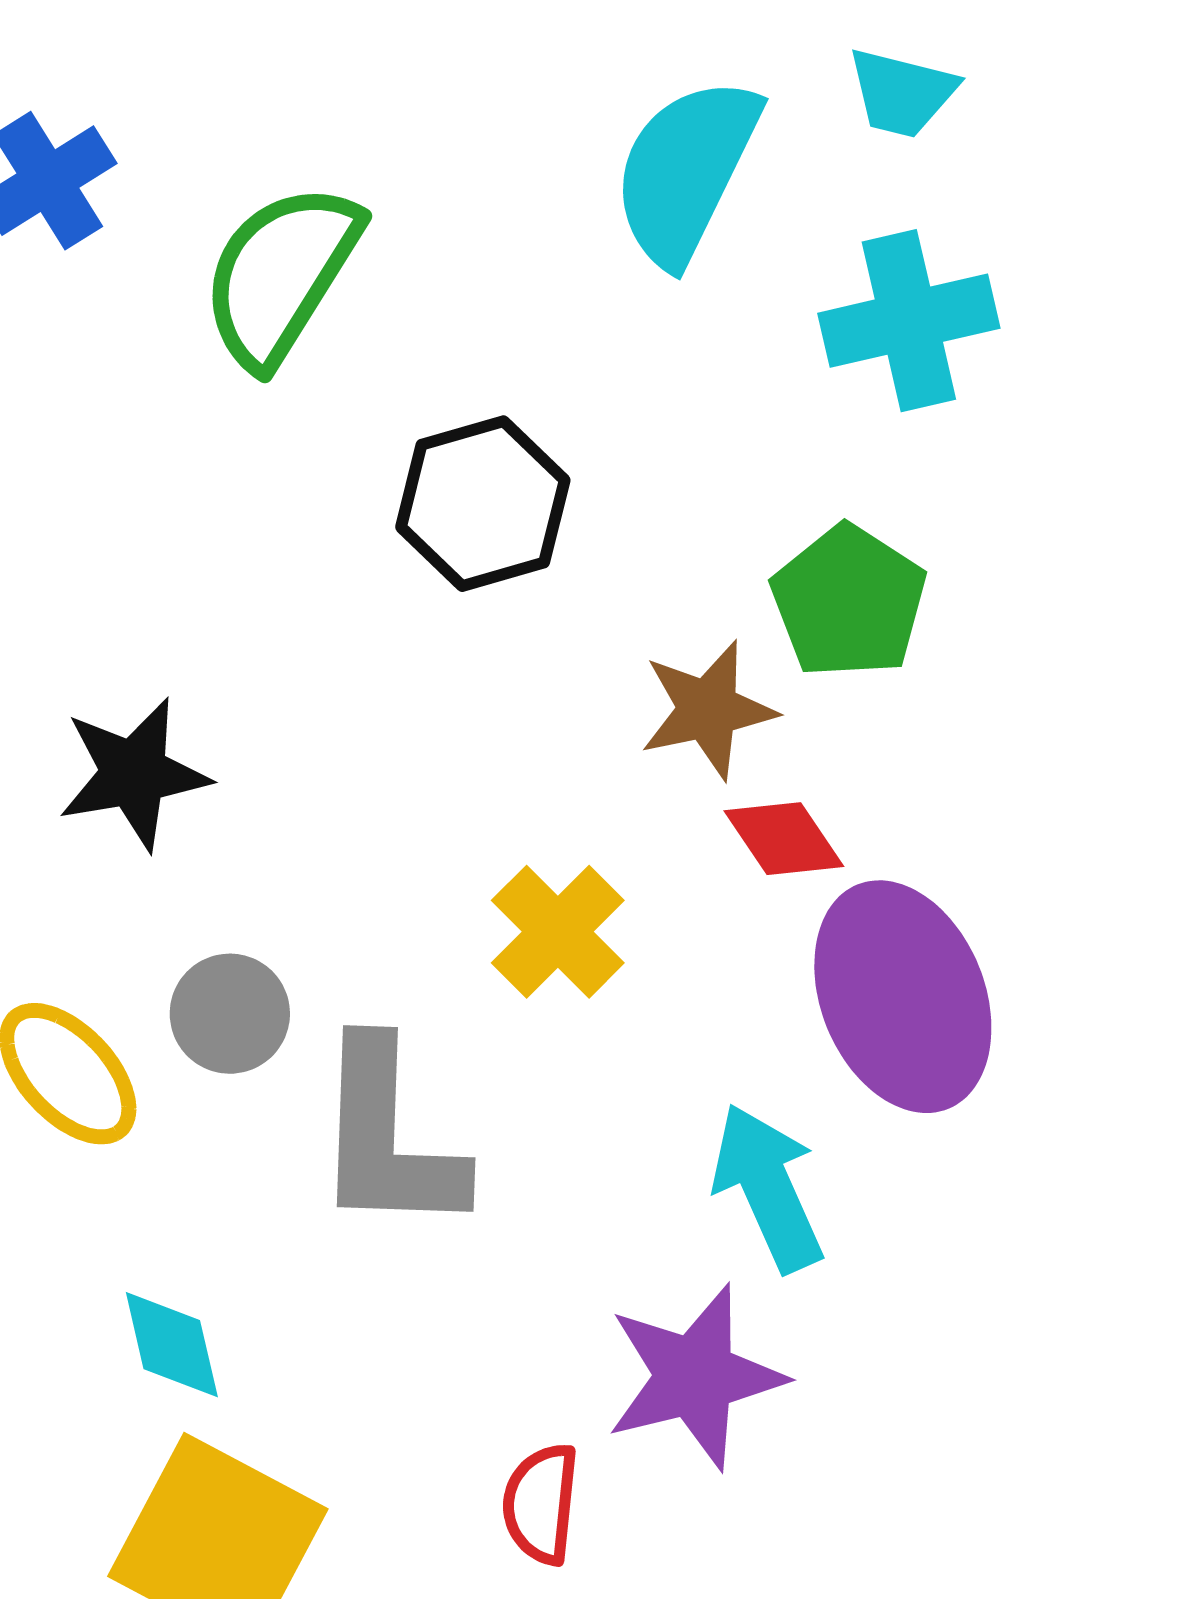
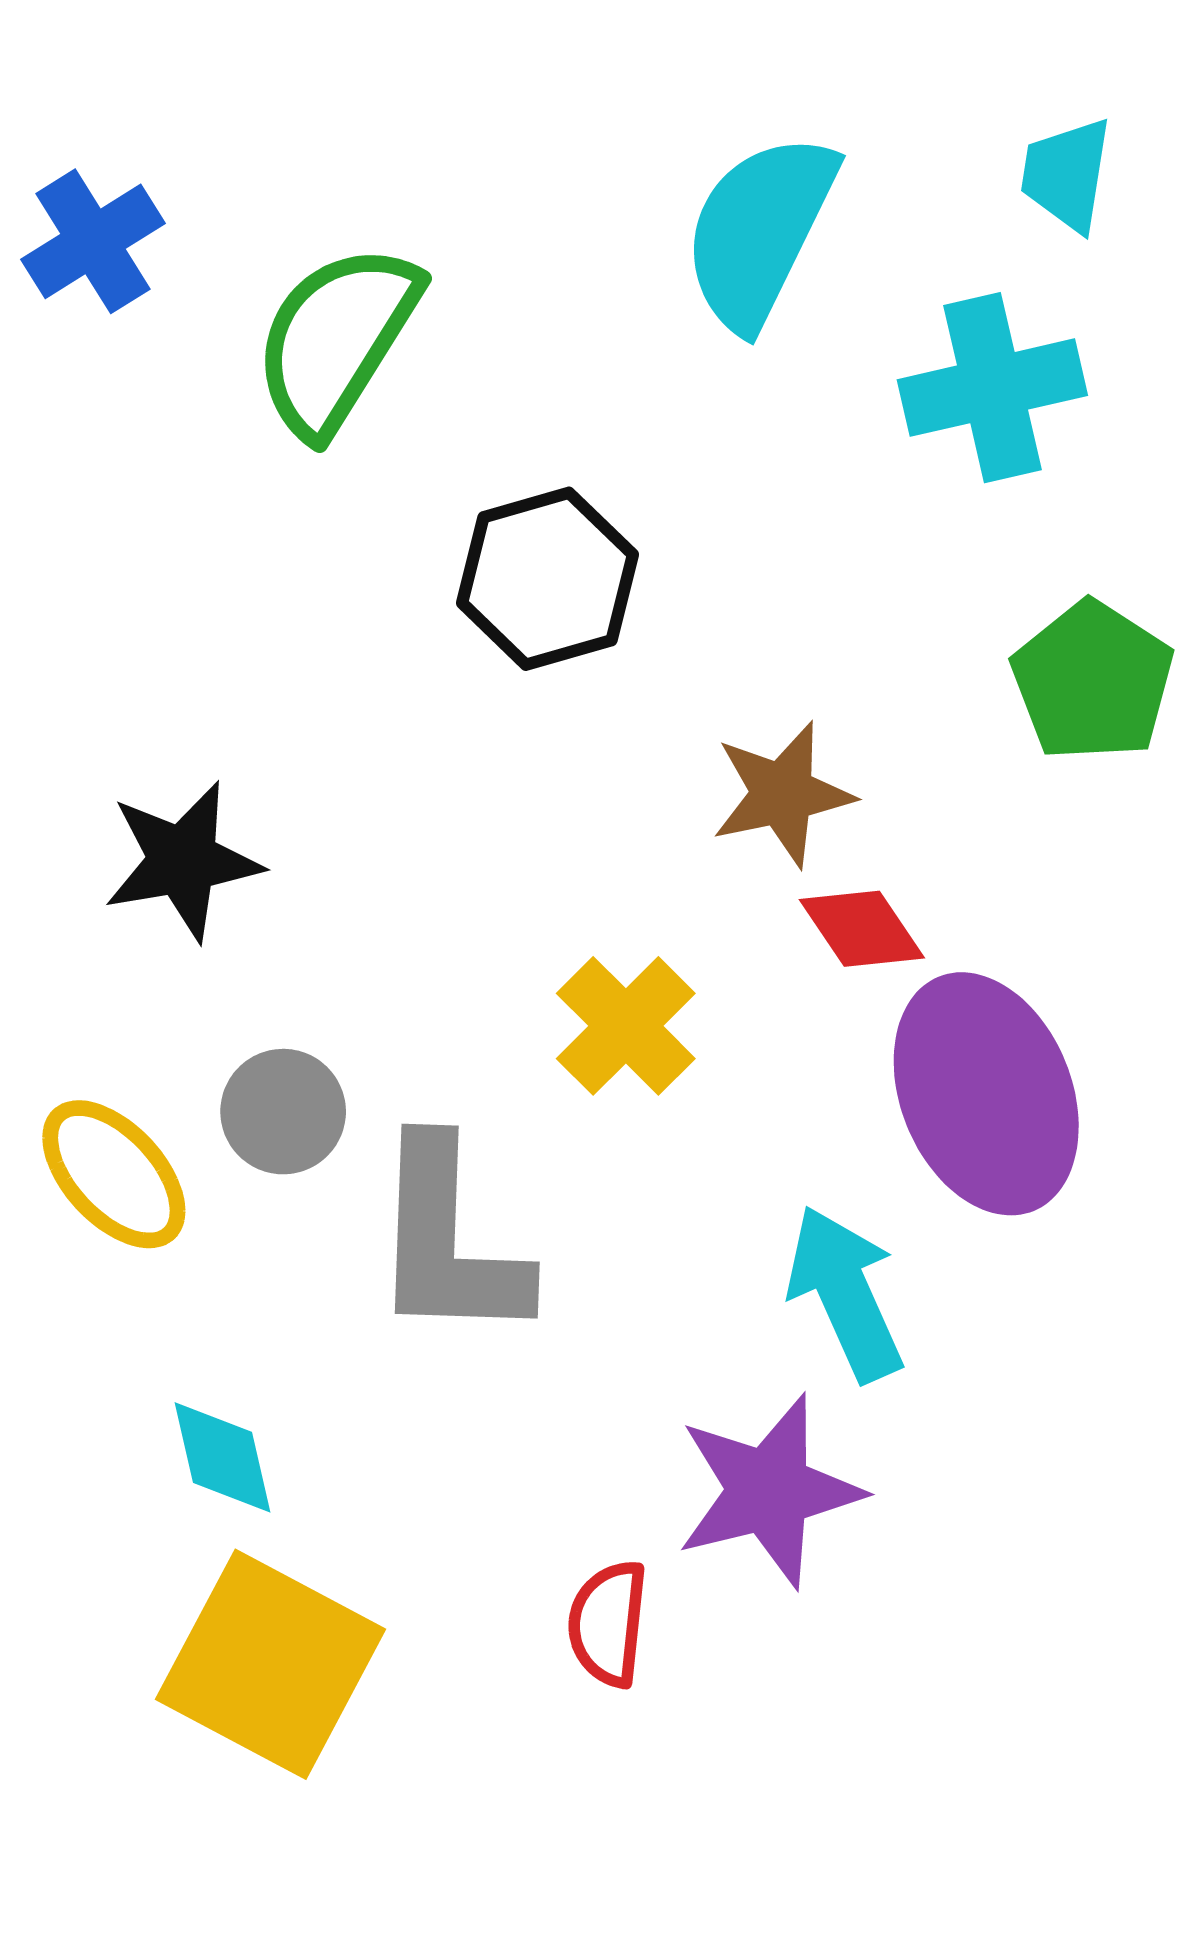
cyan trapezoid: (902, 93) -> (1067, 174), moved, turned 85
green pentagon: (849, 602) -> (1093, 681), moved

